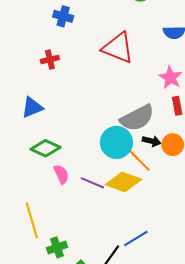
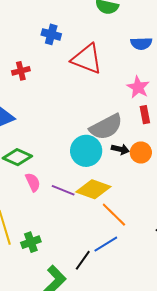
blue cross: (63, 16) -> (51, 34), moved
orange line: (138, 159) -> (114, 215), moved
green cross: (57, 247) -> (31, 242), moved

